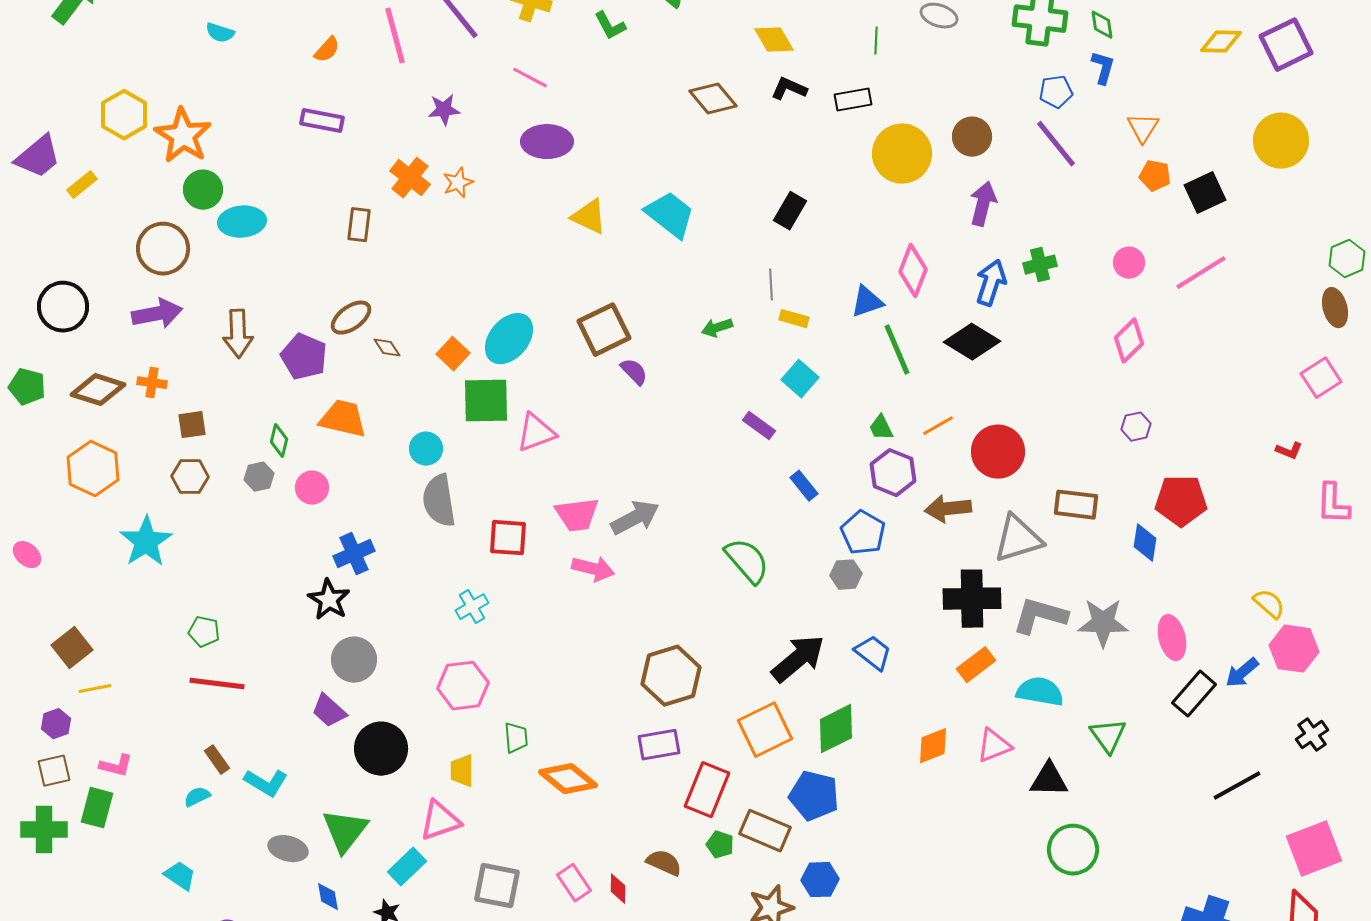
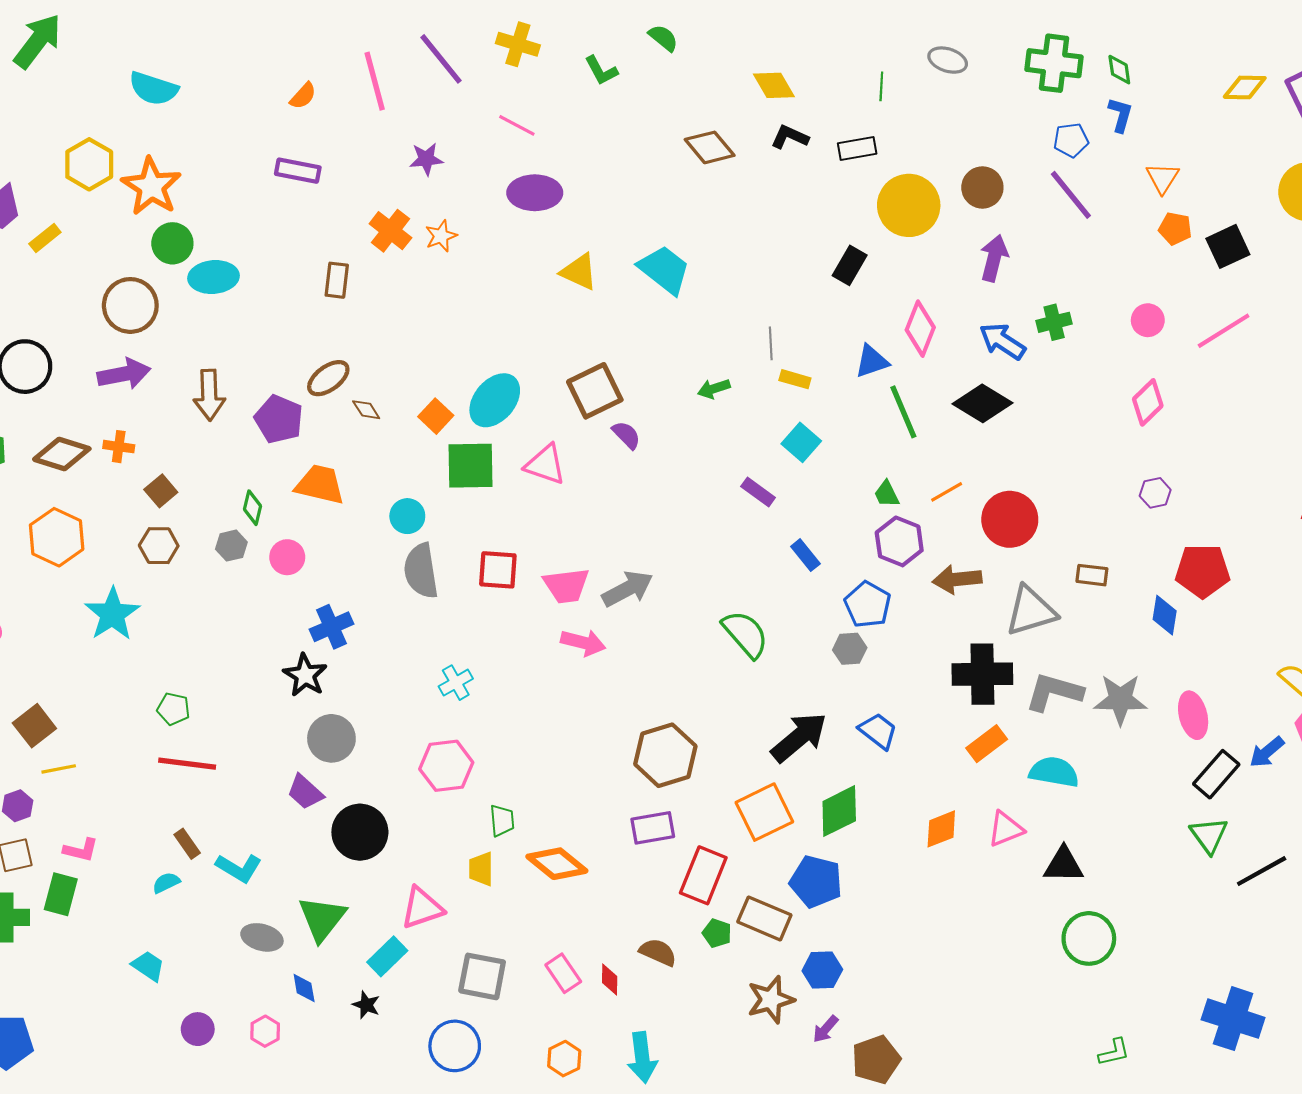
cyan semicircle: (220, 33) -> (153, 88), moved, size x1.6
black rectangle: (790, 211) -> (850, 265), moved
blue arrow: (991, 283) -> (1002, 341), turned -75
brown square: (192, 425) -> (161, 491), turned -32
pink triangle: (536, 433) -> (545, 465), moved, turned 39
brown rectangle: (1076, 505) -> (1092, 575), size x0.7
red square: (508, 538) -> (498, 570), moved
green triangle: (1108, 736) -> (1209, 835), moved
yellow trapezoid: (462, 771) -> (481, 869), moved

